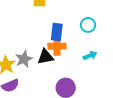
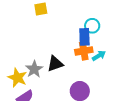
blue rectangle: (57, 32) -> (84, 37), moved
orange cross: (57, 46) -> (84, 51), moved

